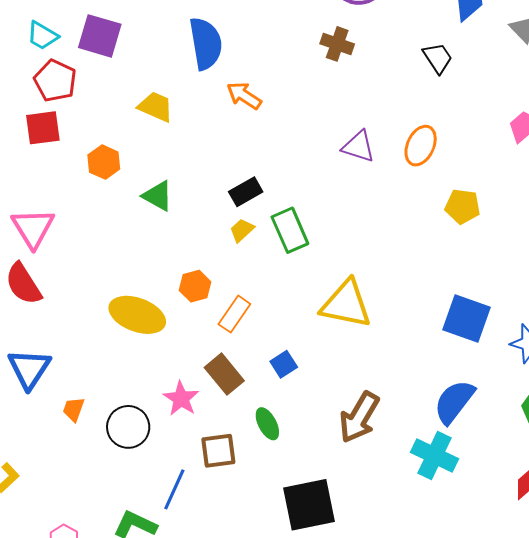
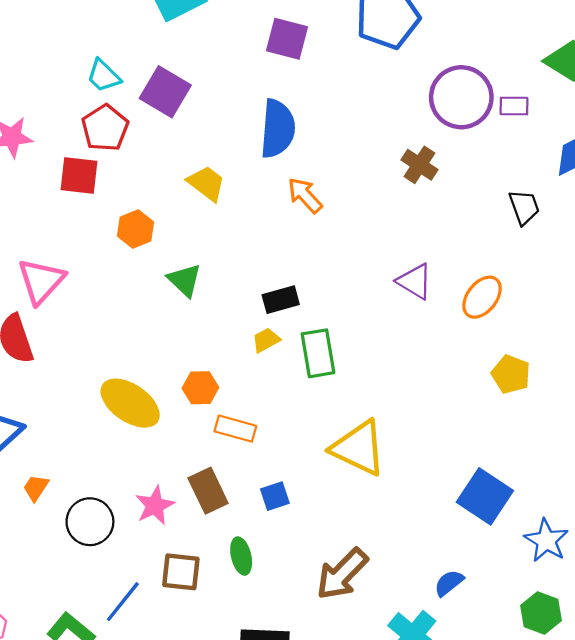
orange rectangle: (234, 314) -> (235, 429), turned 57
blue semicircle: (454, 402) -> (449, 583), size x0.6

